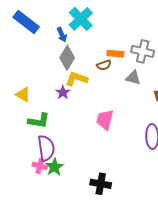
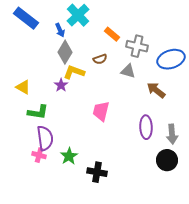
orange rectangle: (115, 54) -> (112, 34), moved, turned 35
green star: (54, 167) -> (69, 156), moved

